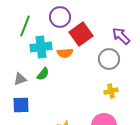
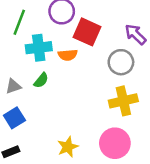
red square: (81, 34) -> (87, 32), turned -30
yellow cross: (111, 91) -> (123, 101), size x1.6
blue square: (21, 105) -> (14, 118), turned -30

